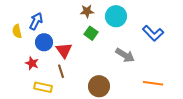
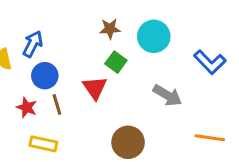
red triangle: (64, 50) -> (95, 88), moved
brown line: (61, 71) -> (57, 104), moved

